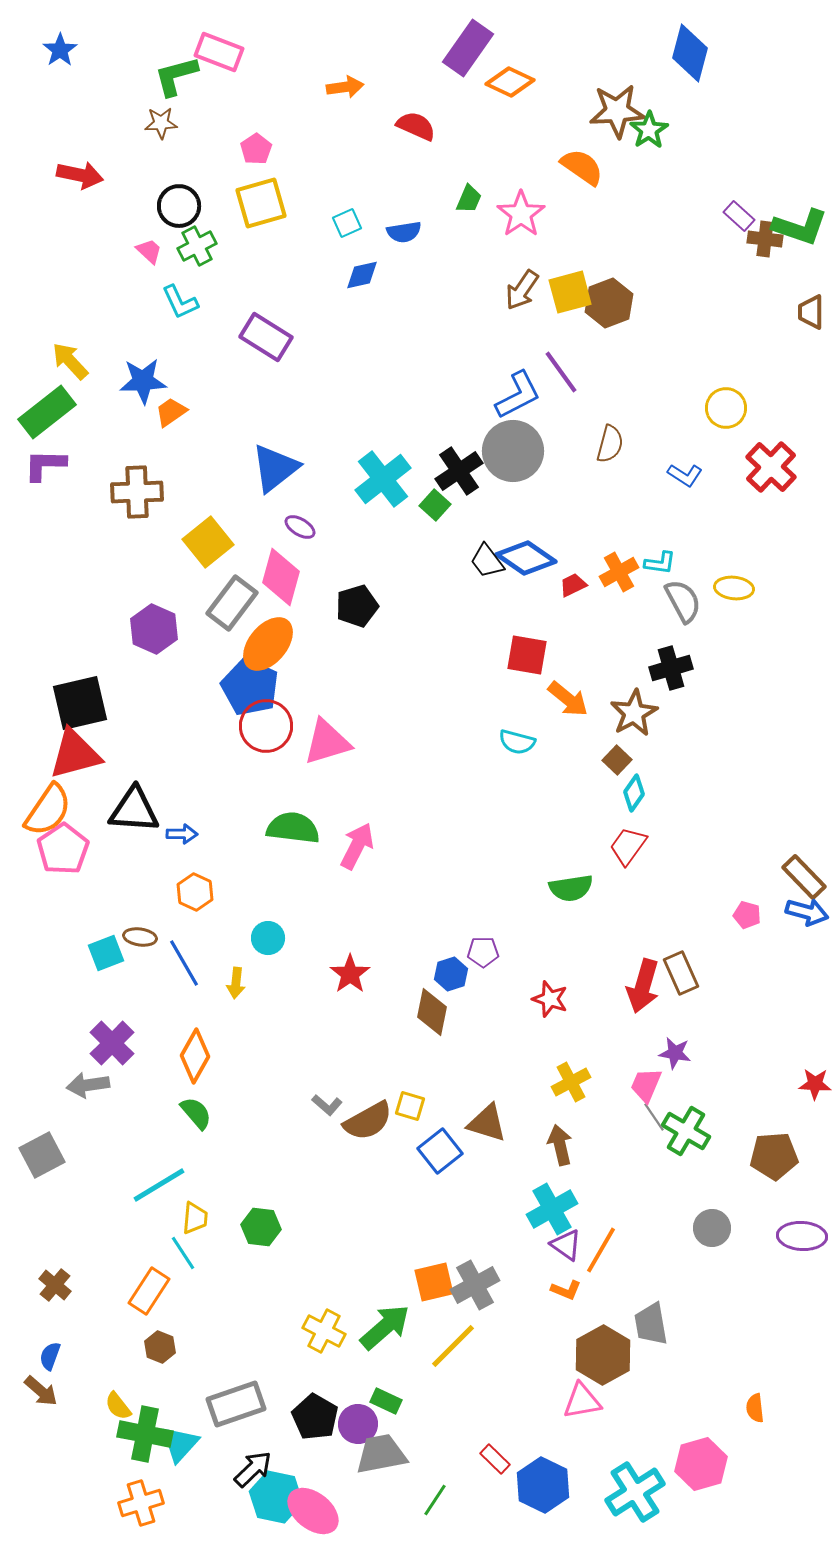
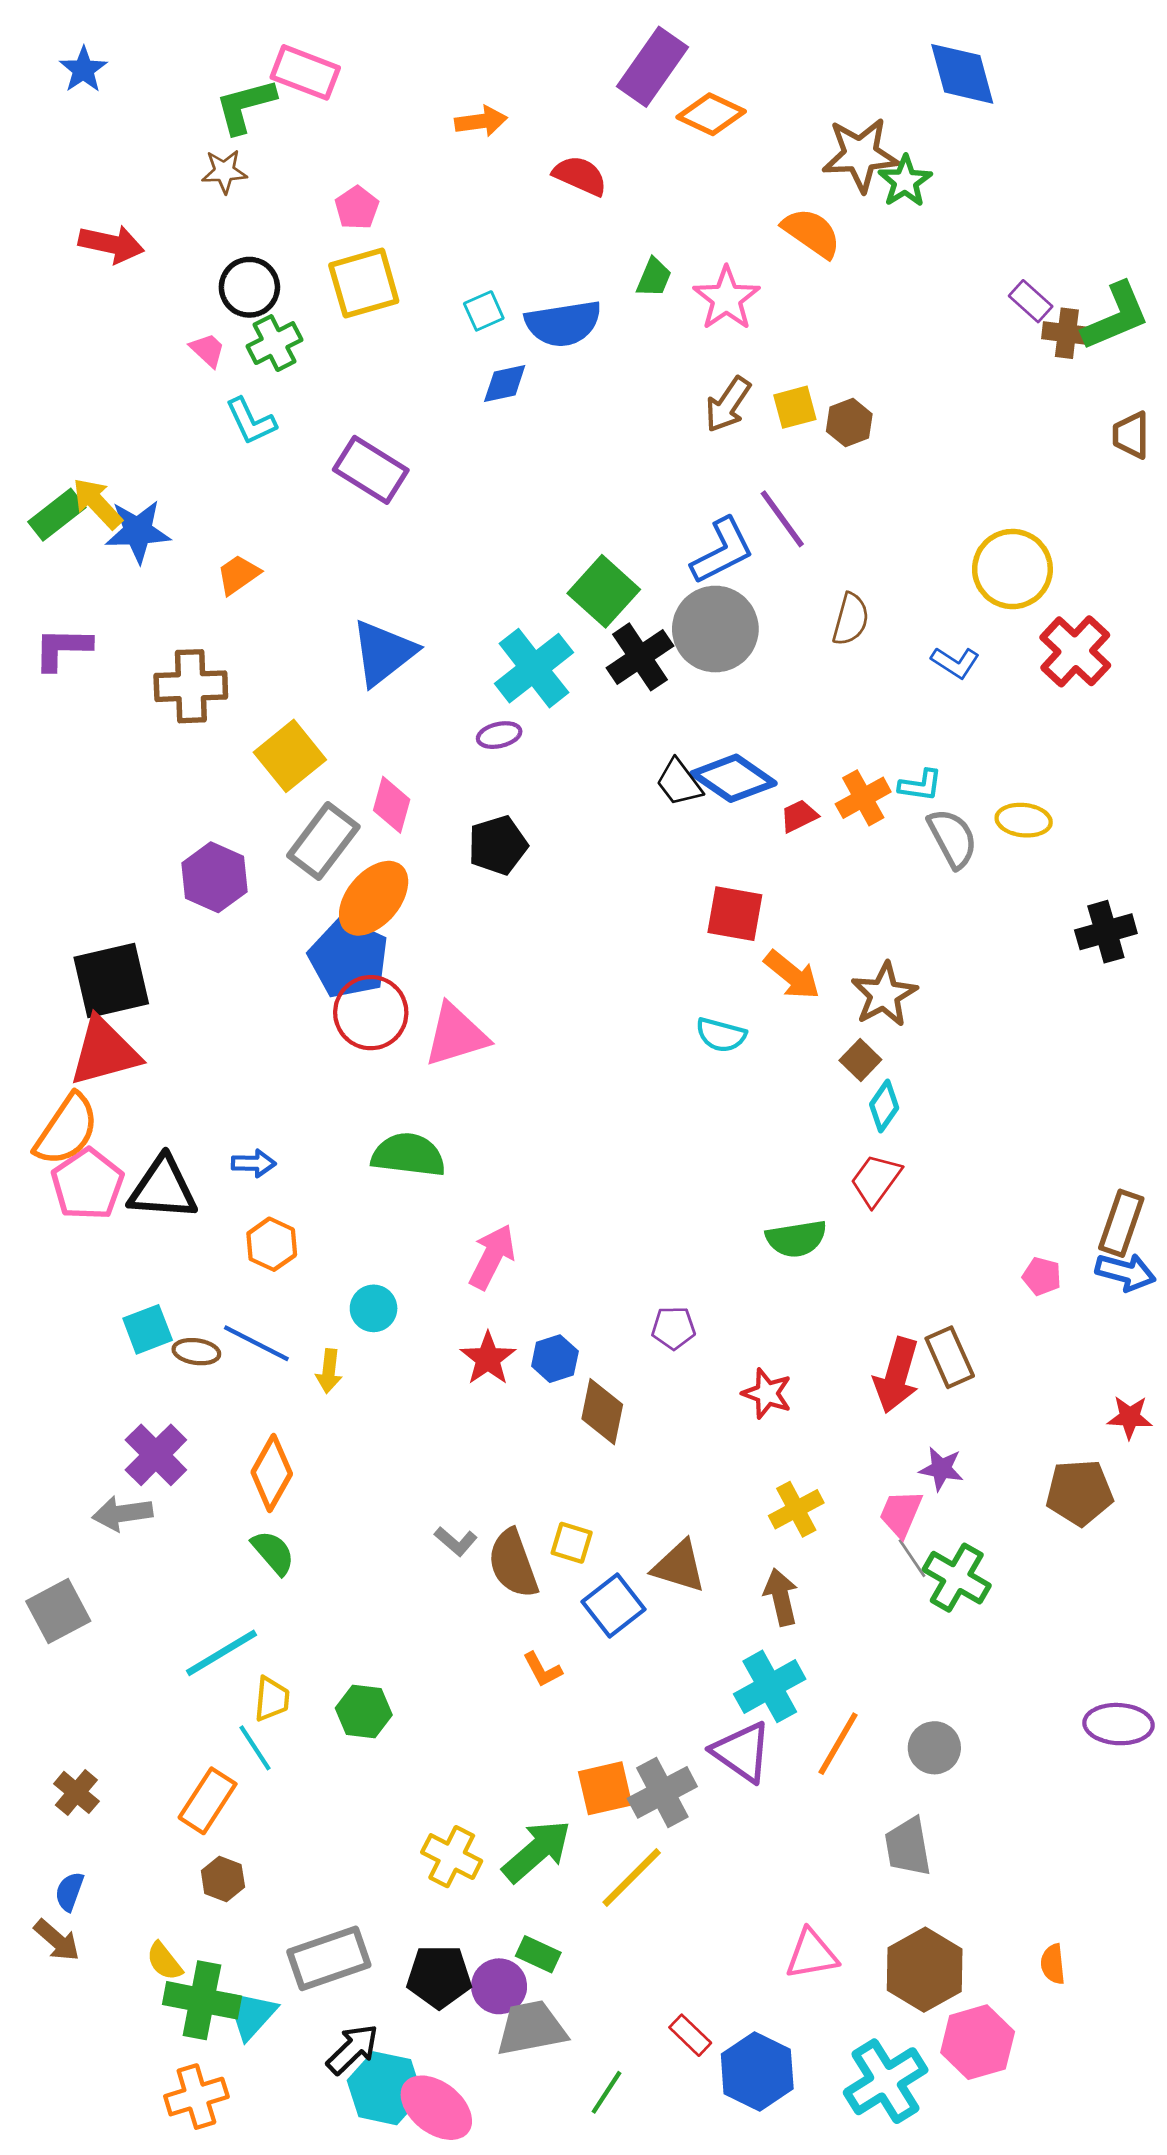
blue diamond: (690, 53) -> (962, 74), turned -30
green L-shape: (800, 227) -> (1116, 317), turned -42
blue semicircle: (404, 232) -> (563, 324), size x1.6
yellow square: (570, 292) -> (795, 407), size x0.7
brown hexagon: (609, 303) -> (849, 423), size x0.7
blue star: (143, 381) -> (138, 531), moved
yellow circle: (726, 408) -> (1012, 569), size x1.4
green rectangle: (47, 412) -> (57, 515), moved, size x0.7
green square: (435, 505) -> (604, 591), moved, size x1.6
purple ellipse: (300, 527) -> (499, 735), moved, turned -44
pink diamond: (281, 577) -> (392, 805), size x0.7
black cross: (671, 668) -> (1106, 932), moved
black triangle: (134, 810) -> (163, 1188), moved
pink arrow: (357, 846) -> (492, 1257), moved
brown rectangle: (804, 877) -> (1121, 1223), turned 63
brown ellipse: (140, 937) -> (196, 1352), moved
blue line: (184, 963) -> (256, 1343), turned -33
blue hexagon: (451, 974) -> (555, 1359), moved
red star: (815, 1084) -> (1130, 1417), moved
brown semicircle: (368, 1121) -> (513, 1564), turned 99
brown pentagon: (774, 1156) -> (1079, 1493), moved
gray circle: (712, 1228) -> (934, 1748), moved
purple triangle: (566, 1245) -> (742, 1752), moved, size x1.4
orange L-shape: (566, 1290) -> (542, 1670), moved, turned 40
brown hexagon: (603, 1355) -> (925, 1970), moved
black pentagon: (315, 1417) -> (439, 1977), turned -30

